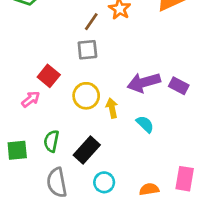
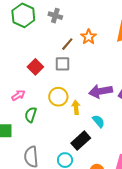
red square: (49, 76) -> (35, 67), moved
green semicircle: (51, 141) -> (31, 115), moved
black rectangle: (87, 150) -> (81, 141), moved

